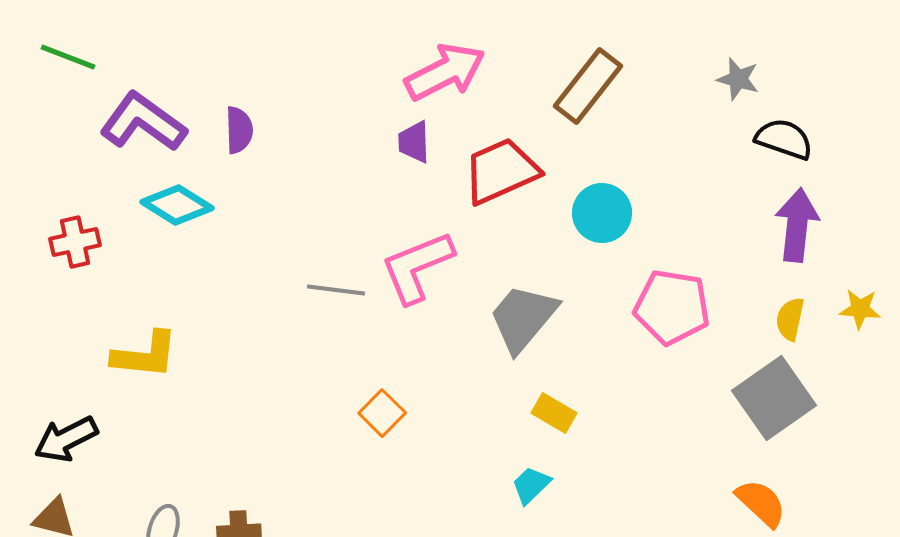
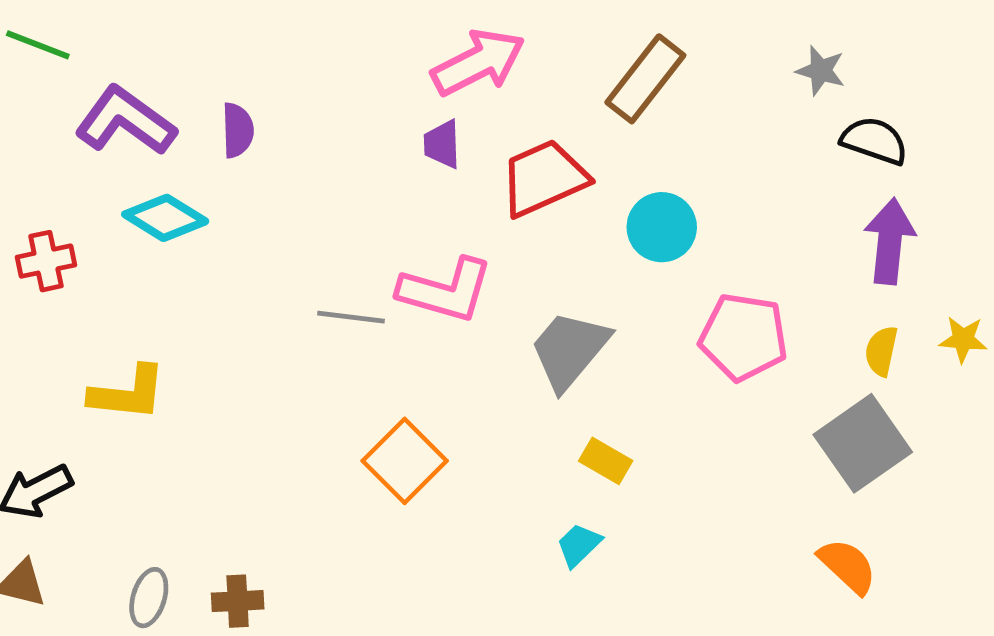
pink L-shape: (417, 267) -> (446, 290), turned -142
orange square: (382, 413) -> (405, 461), size x1.5

